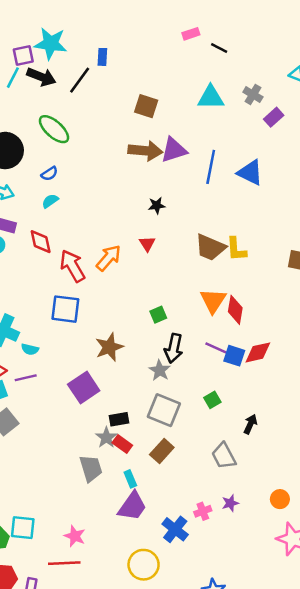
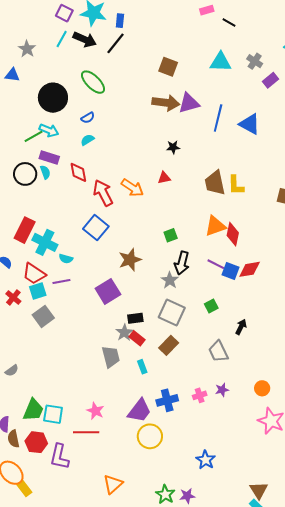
purple square: (23, 55) -> (64, 13), moved, turned 36
blue rectangle: (102, 57) -> (120, 21), moved
red triangle: (147, 244) -> (164, 178), turned 48
brown trapezoid: (210, 247) -> (215, 183), turned 52
orange arrow: (109, 258) -> (132, 188), turned 80
orange triangle: (213, 301) -> (215, 226), turned 35
blue square: (65, 309) -> (96, 228), turned 30
purple trapezoid: (132, 506) -> (139, 411), moved
cyan square: (23, 528) -> (53, 414), moved
blue cross: (175, 529) -> (167, 400), moved, turned 35

